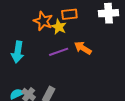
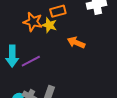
purple line: (59, 52) -> (31, 61), moved

